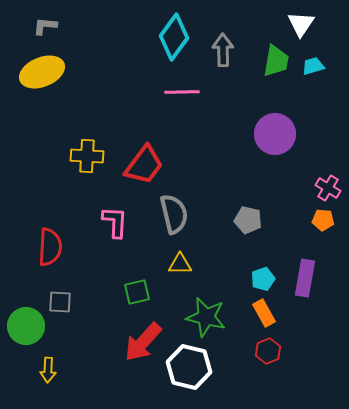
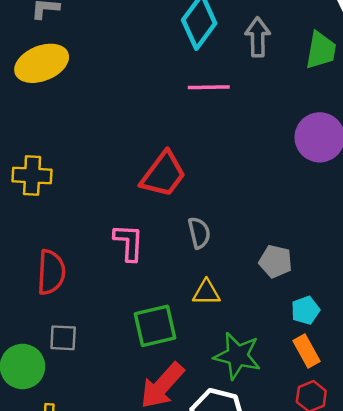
yellow cross: (87, 156) -> (32, 176), moved
gray semicircle: (174, 214) -> (199, 233), size x0.7
gray pentagon: (248, 220) -> (276, 261), moved
green square: (137, 292) -> (155, 326), size x1.4

